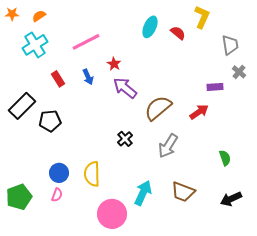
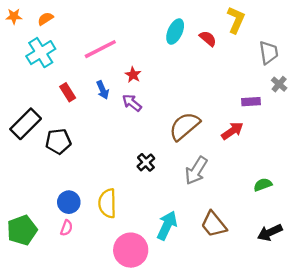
purple arrow: (125, 88) -> (132, 103), moved, size x0.7
green semicircle: (225, 158) -> (263, 185), turned -91
brown trapezoid: (183, 192) -> (214, 224), turned 30

